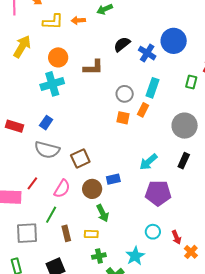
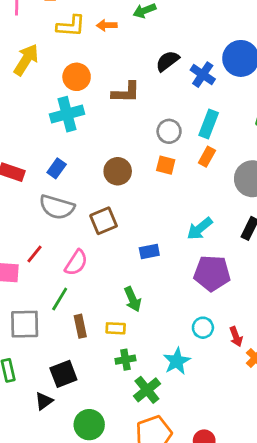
orange rectangle: (143, 110) -> (207, 157), moved
brown circle: (92, 189) -> (118, 171), moved

